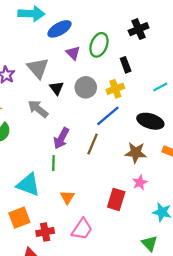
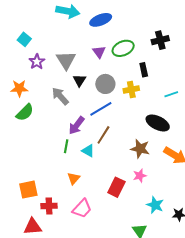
blue ellipse: (59, 29) -> (101, 20), moved
green ellipse: (99, 45) -> (123, 48), turned 35
blue line: (108, 116) -> (101, 109), moved
cyan triangle: (28, 185) -> (88, 151), moved, size x0.6

